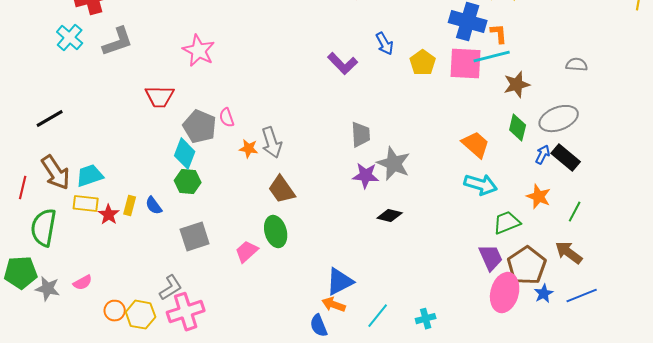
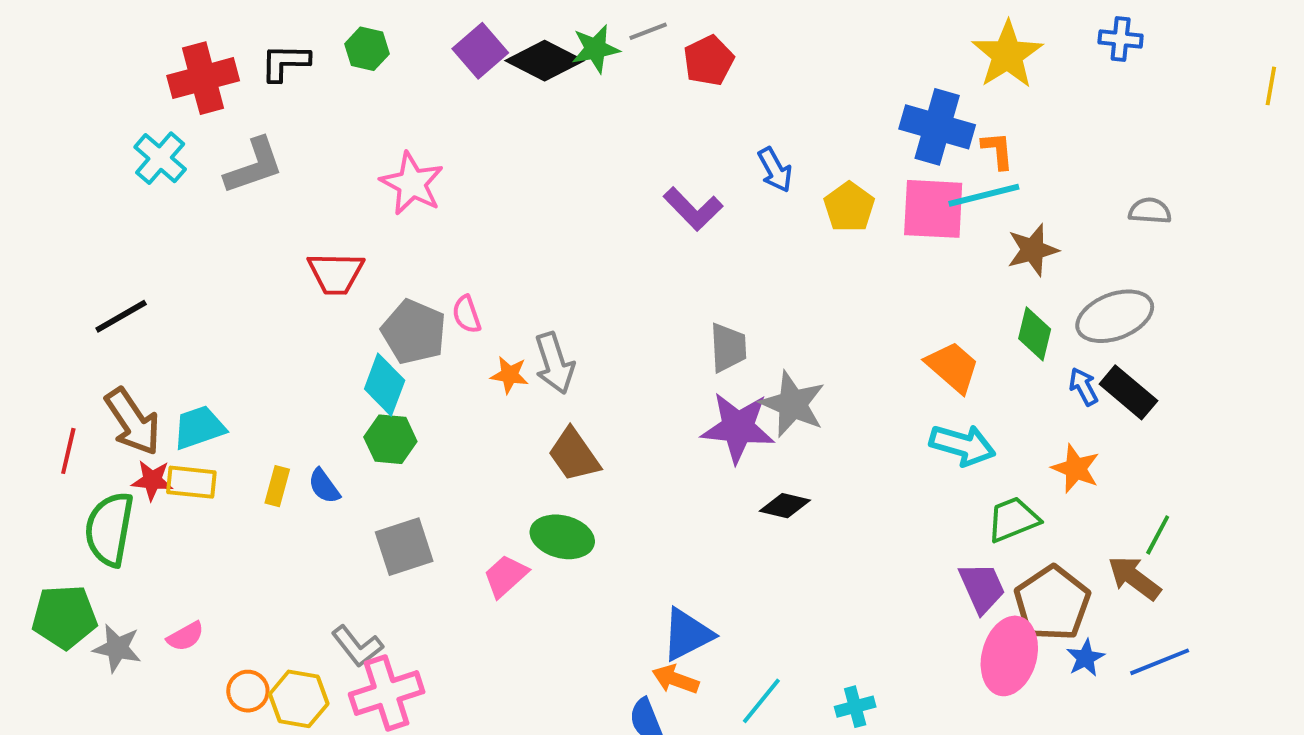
blue arrow: (543, 155) -> (1083, 387), turned -54
purple star: (366, 176) -> (738, 428), size x1.4
green line: (575, 212) -> (1158, 535), moved
red star: (109, 215) -> (152, 480), moved, turned -30
green ellipse: (276, 232) -> (562, 537), turned -60
gray L-shape: (171, 288) -> (357, 646), turned 84

